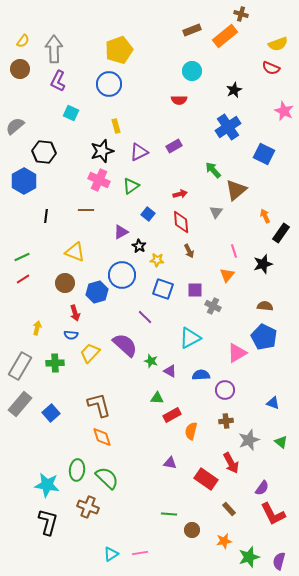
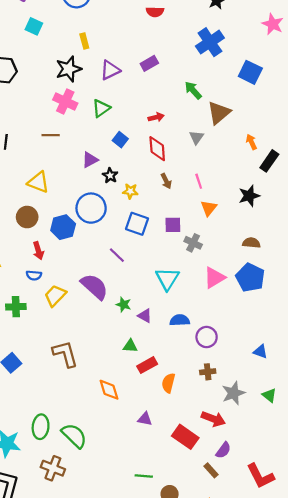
pink line: (234, 251) -> (199, 181), moved
cyan triangle: (190, 338) -> (167, 279), turned -30
pink triangle: (237, 353) -> (214, 278), moved
orange diamond: (102, 437) -> (109, 390), moved
red arrow: (231, 463) -> (213, 419), turned -40
purple semicircle: (262, 488) -> (223, 450), moved

